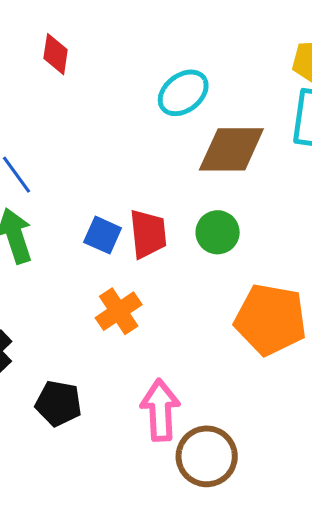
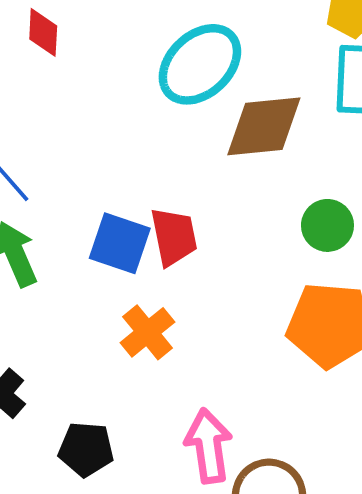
cyan ellipse: (183, 93) -> (200, 64), size x1.4
green circle: (218, 232) -> (327, 225), moved
blue square: (103, 235) -> (120, 243), size x1.4

